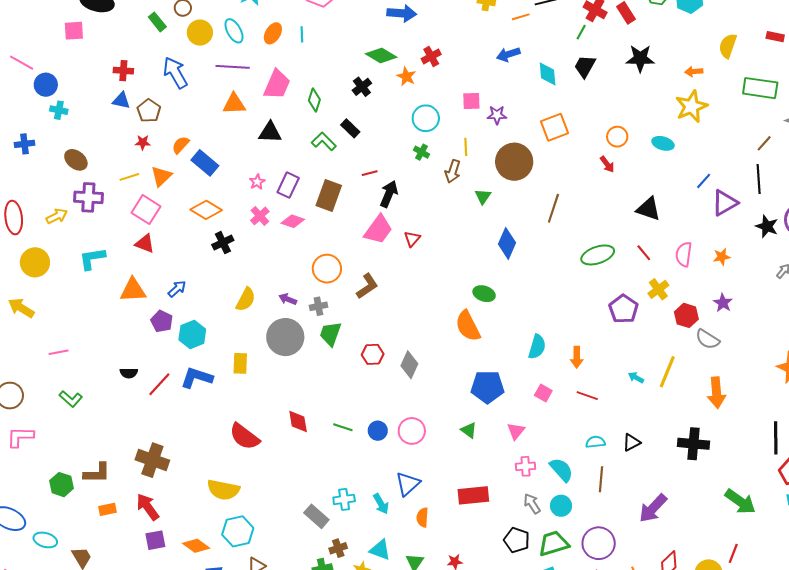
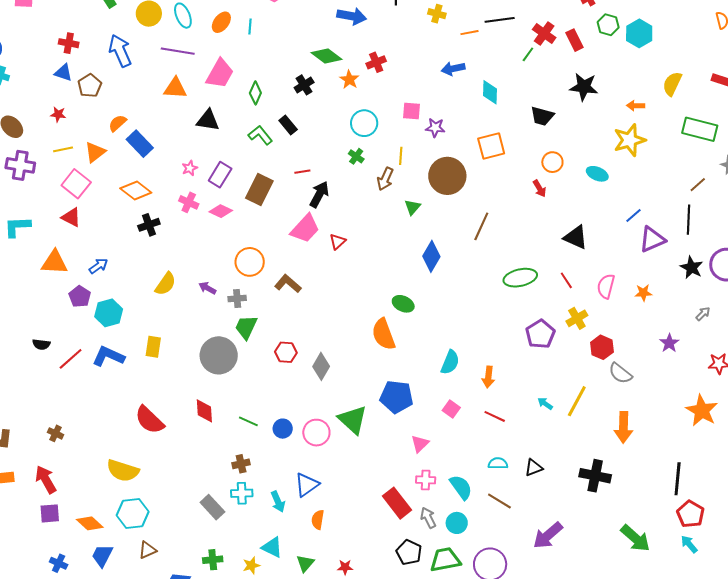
black trapezoid: (585, 66) -> (542, 116), moved, turned -110
red star: (143, 142) -> (58, 114), moved
pink cross: (260, 216) -> (189, 202), turned -30
brown L-shape: (367, 286) -> (288, 284), turned -112
purple star: (723, 303) -> (669, 343), moved
gray circle: (285, 337) -> (219, 355), moved
green triangle: (469, 430) -> (353, 420), moved, size x1.8
brown cross: (152, 460) -> (56, 433), size x0.5
brown line: (601, 479) -> (499, 501), turned -70
red rectangle: (473, 495) -> (397, 503), moved, turned 52
brown cross: (338, 548) -> (241, 464), moved

